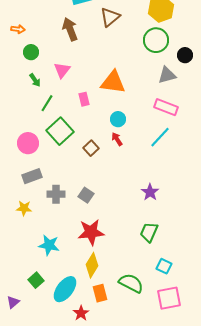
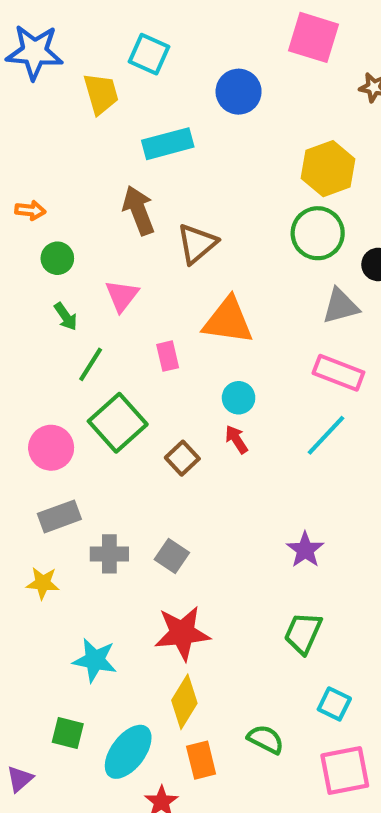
brown triangle: (110, 17) -> (197, 244), moved
green square: (36, 280) -> (68, 733), turned -35
green semicircle: (131, 283) -> (266, 739), size x0.7

